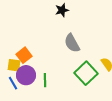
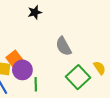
black star: (62, 10) -> (35, 12), moved
purple circle: (26, 75) -> (22, 70), moved

